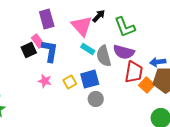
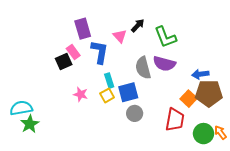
pink triangle: (82, 26) -> (120, 36), size x0.6
cyan rectangle: (88, 49) -> (109, 81), moved, turned 40
blue L-shape: (50, 51) -> (100, 52), moved
red trapezoid: (134, 72) -> (175, 120), moved

